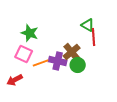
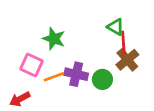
green star: (30, 33) -> (54, 39), moved
brown cross: (72, 52) -> (127, 60), moved

